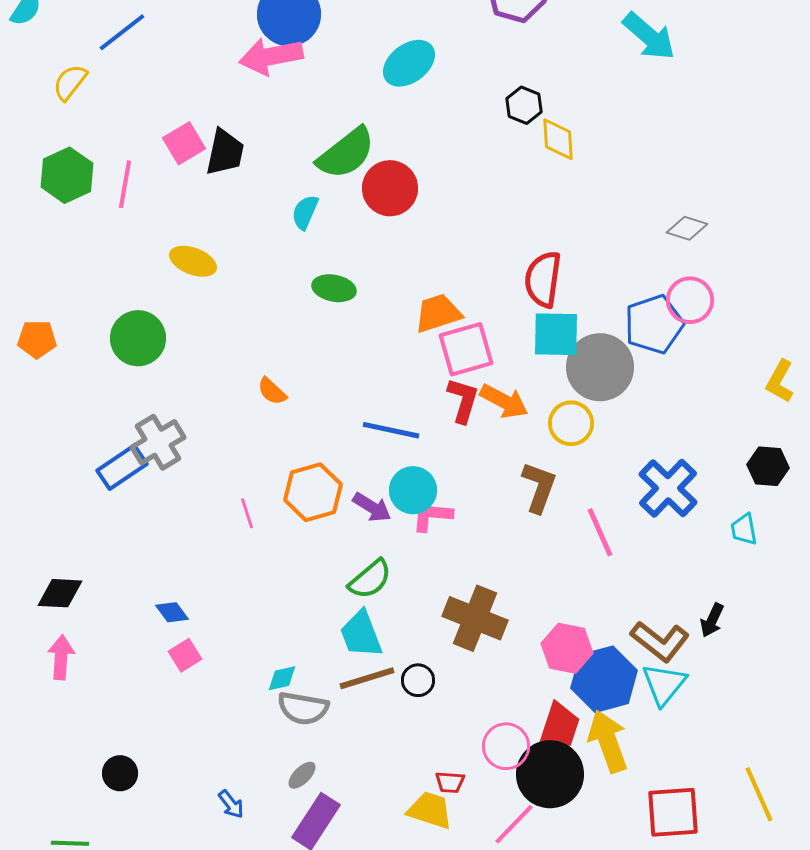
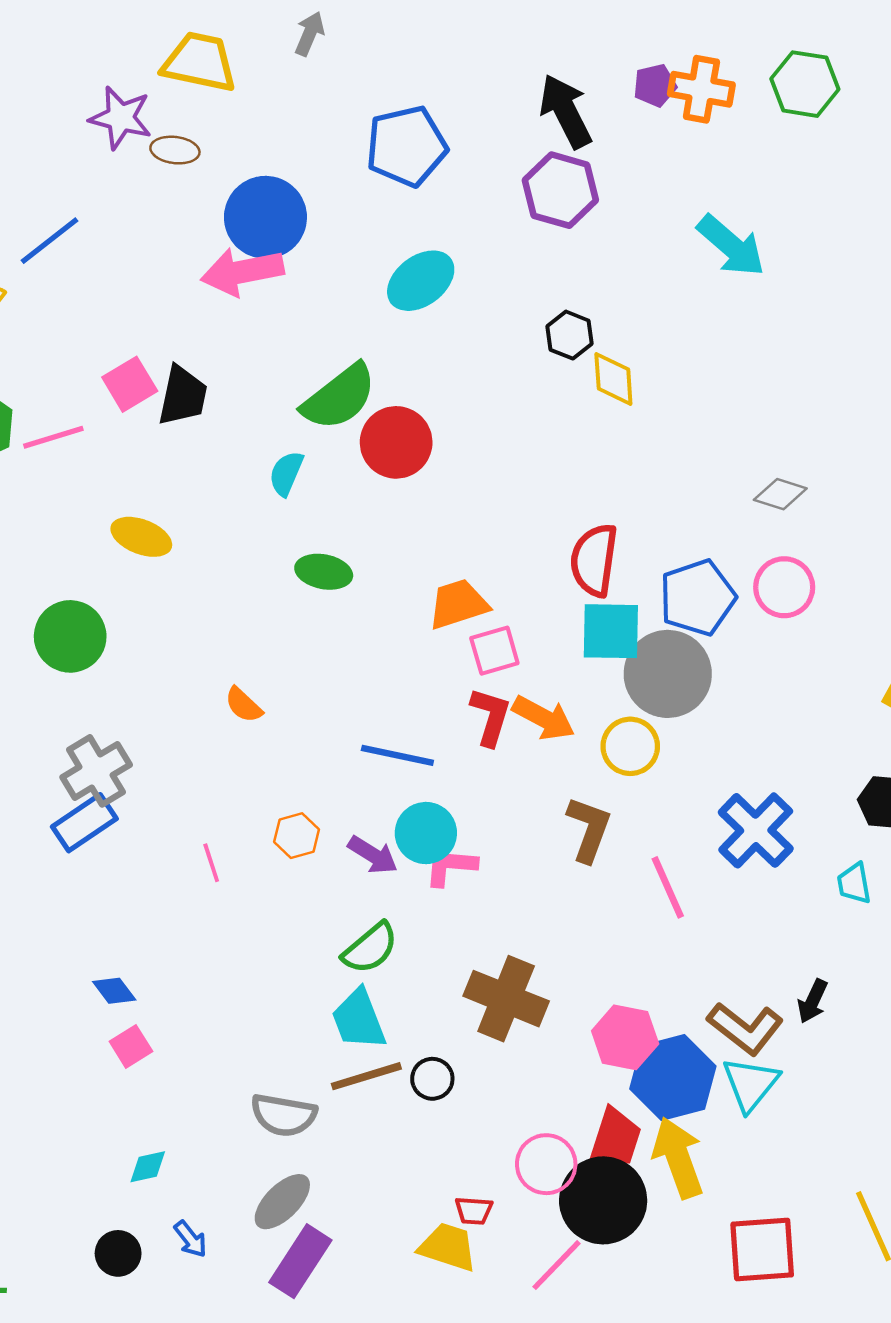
pink line: (125, 184) -> (53, 437), turned 63
blue pentagon: (654, 324) -> (698, 598), moved
pink square: (466, 349) -> (494, 651), size x0.7
blue rectangle: (122, 467) -> (84, 823), moved
orange hexagon: (313, 492) -> (297, 836), size x0.6
cyan diamond: (282, 678) -> (148, 1167), moved
black circle: (120, 773) -> (118, 1253), moved
gray ellipse: (302, 775) -> (282, 1202), size x1.6

